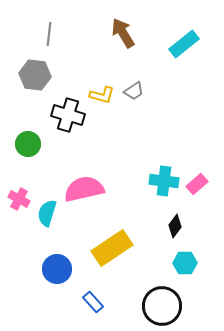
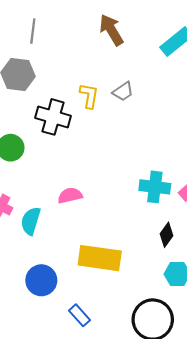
yellow L-shape: (102, 95) -> (89, 96), turned -95
pink semicircle: (84, 189) -> (70, 195), size x0.6
yellow rectangle: (112, 248) -> (100, 258), turned 42

